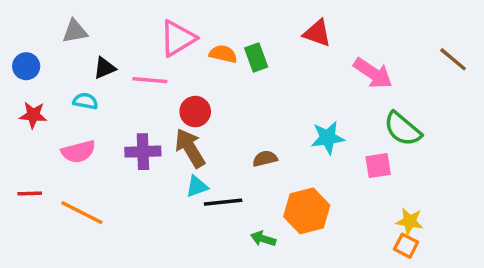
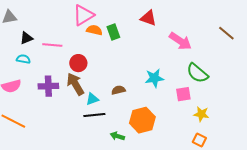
pink triangle: (178, 38) -> (83, 15), moved
cyan semicircle: (85, 101) -> (23, 59), moved
cyan triangle: (197, 186) -> (92, 99), moved
yellow star: (410, 221) -> (201, 114), moved

